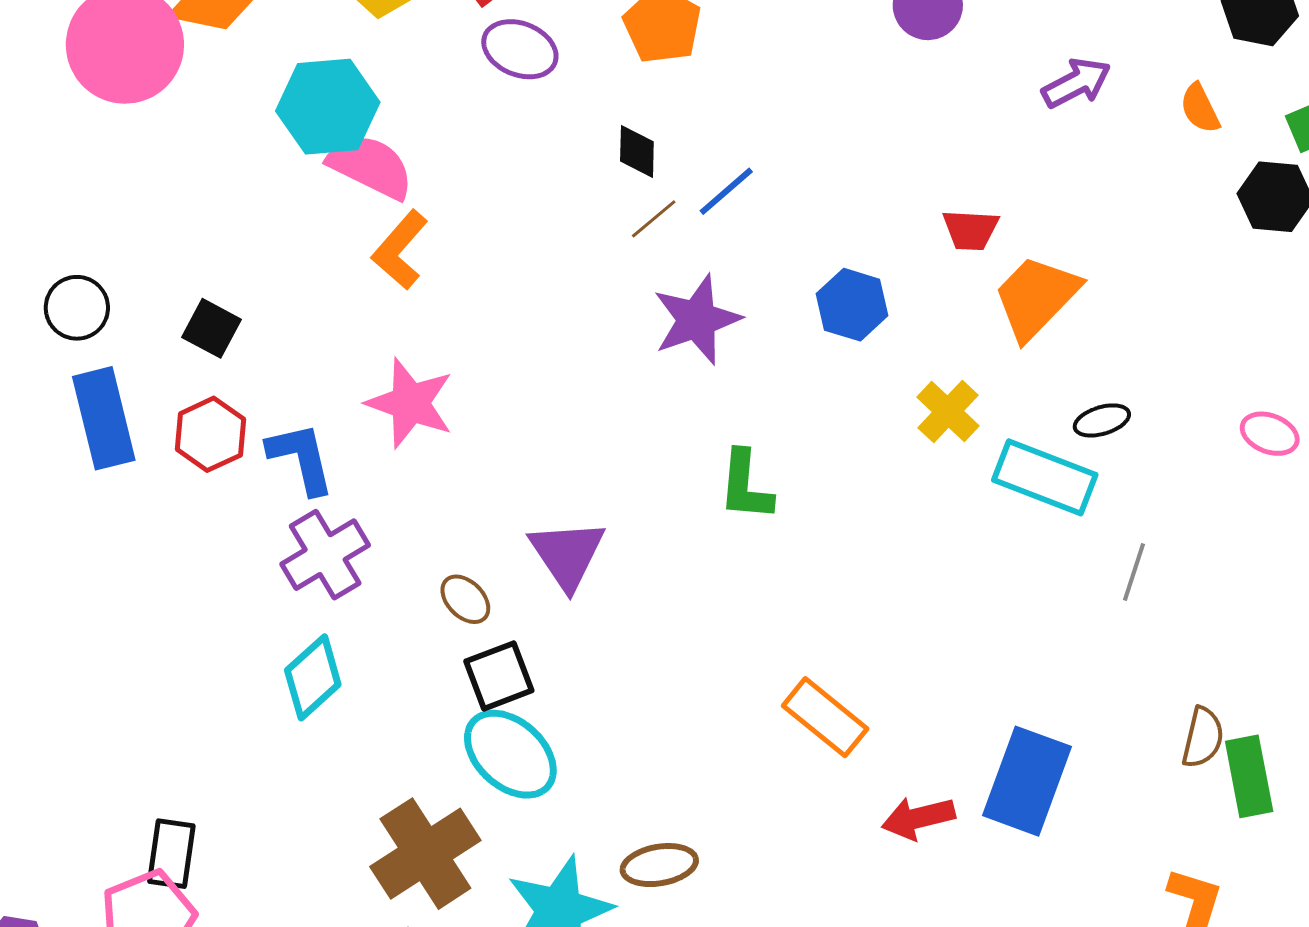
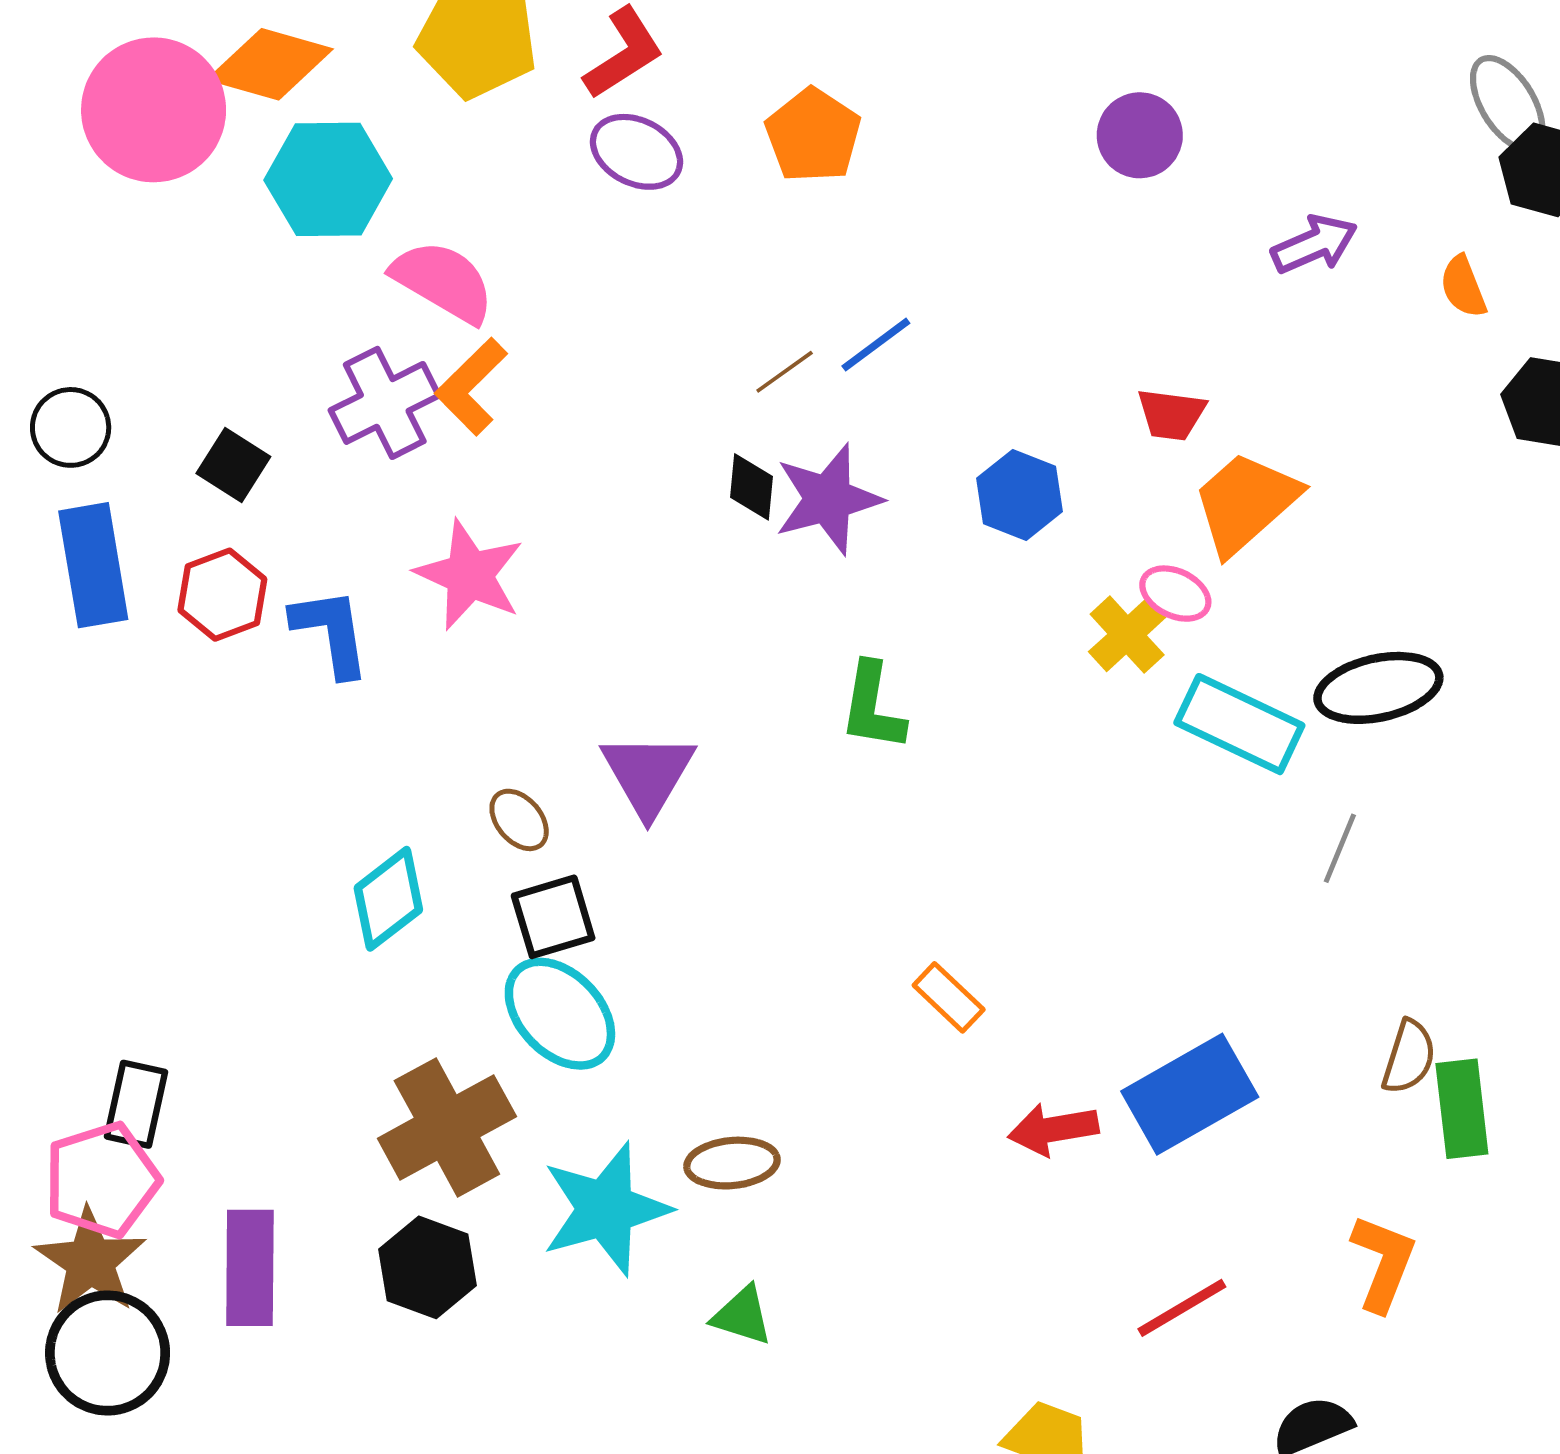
cyan hexagon: (328, 107) -> (328, 179), moved
black diamond: (637, 151) -> (752, 487), moved
black ellipse: (1102, 420) -> (1378, 688), moved, size x1.8
pink ellipse: (1270, 434) -> (1175, 594), moved
purple cross: (325, 555) -> (385, 403), moved
cyan diamond: (313, 677) -> (388, 899), moved
orange rectangle: (825, 717) -> (949, 997), size x0.7
blue rectangle: (1027, 781) -> (1190, 1094), turned 36

